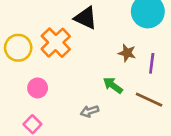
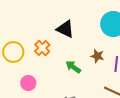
orange cross: (56, 43) -> (42, 48), size x0.7
green arrow: (113, 85) -> (73, 67), moved

